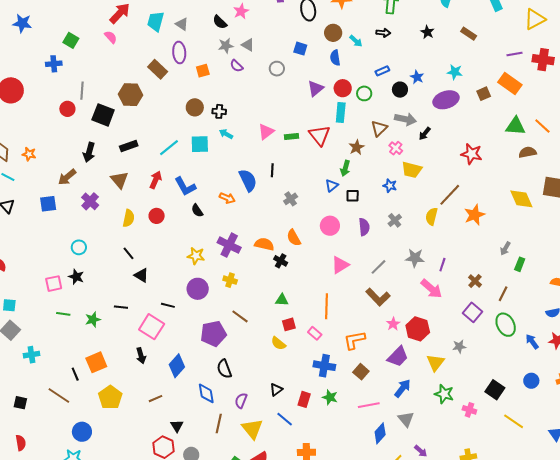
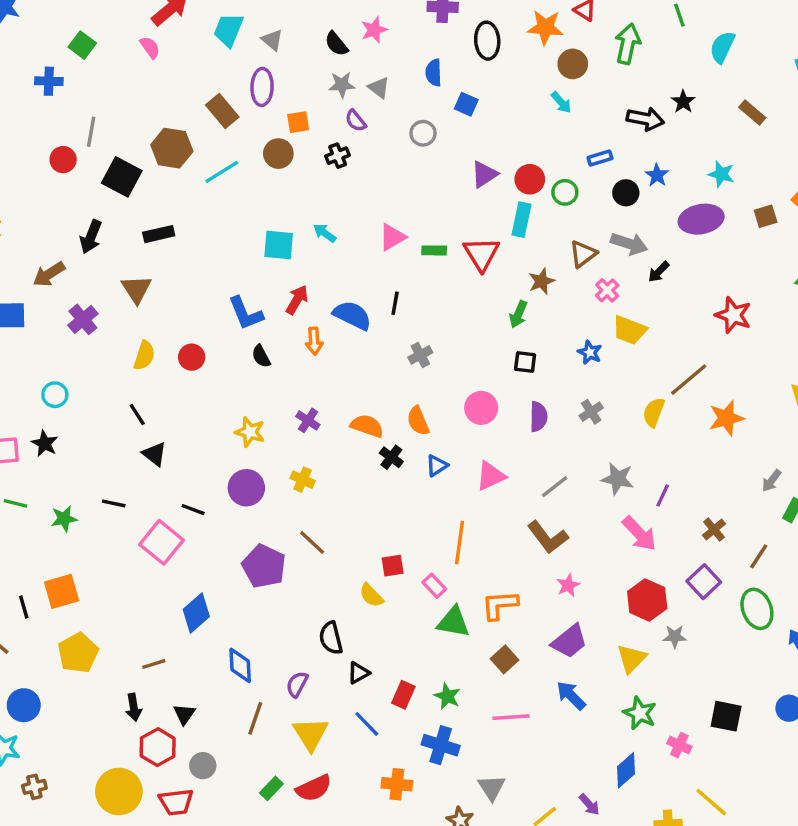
brown circle: (333, 33) -> (573, 64), moved
black arrow: (383, 33) -> (645, 119), moved, size x1.5
blue semicircle: (335, 58) -> (434, 73), moved
brown circle: (195, 107) -> (278, 154), moved
black cross: (219, 111) -> (338, 156), moved, turned -32
cyan line: (169, 148) -> (222, 172), moved
red arrow: (156, 180) -> (297, 300), moved
blue semicircle: (248, 180) -> (352, 315), turned -45
blue triangle: (332, 185) -> (437, 466), moved
orange arrow: (227, 198) -> (314, 341), turned 56
purple cross: (229, 245) -> (308, 420), size x0.6
green triangle: (282, 300) -> (453, 622), moved, size x1.5
red hexagon: (418, 329) -> (647, 600), moved
purple pentagon: (213, 334) -> (264, 566), turned 30
black arrow: (141, 356) -> (134, 707), moved
blue cross: (324, 366) -> (441, 745), moved
black semicircle: (224, 369) -> (331, 638), moved
blue arrow: (402, 388) -> (571, 696), turned -90
black square: (495, 390) -> (726, 716), turned -30
gray triangle: (406, 419) -> (492, 788), moved
yellow line: (514, 421) -> (711, 802), moved
blue diamond: (380, 433) -> (626, 770), moved

